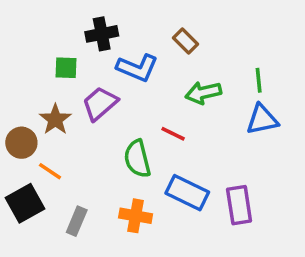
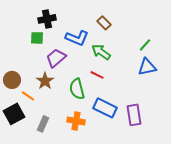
black cross: (102, 34) -> (47, 19), moved
green line: (259, 80) -> (145, 45), turned 48
green arrow: (203, 93) -> (101, 52), moved, turned 48
brown star: (55, 119) -> (45, 81), moved

